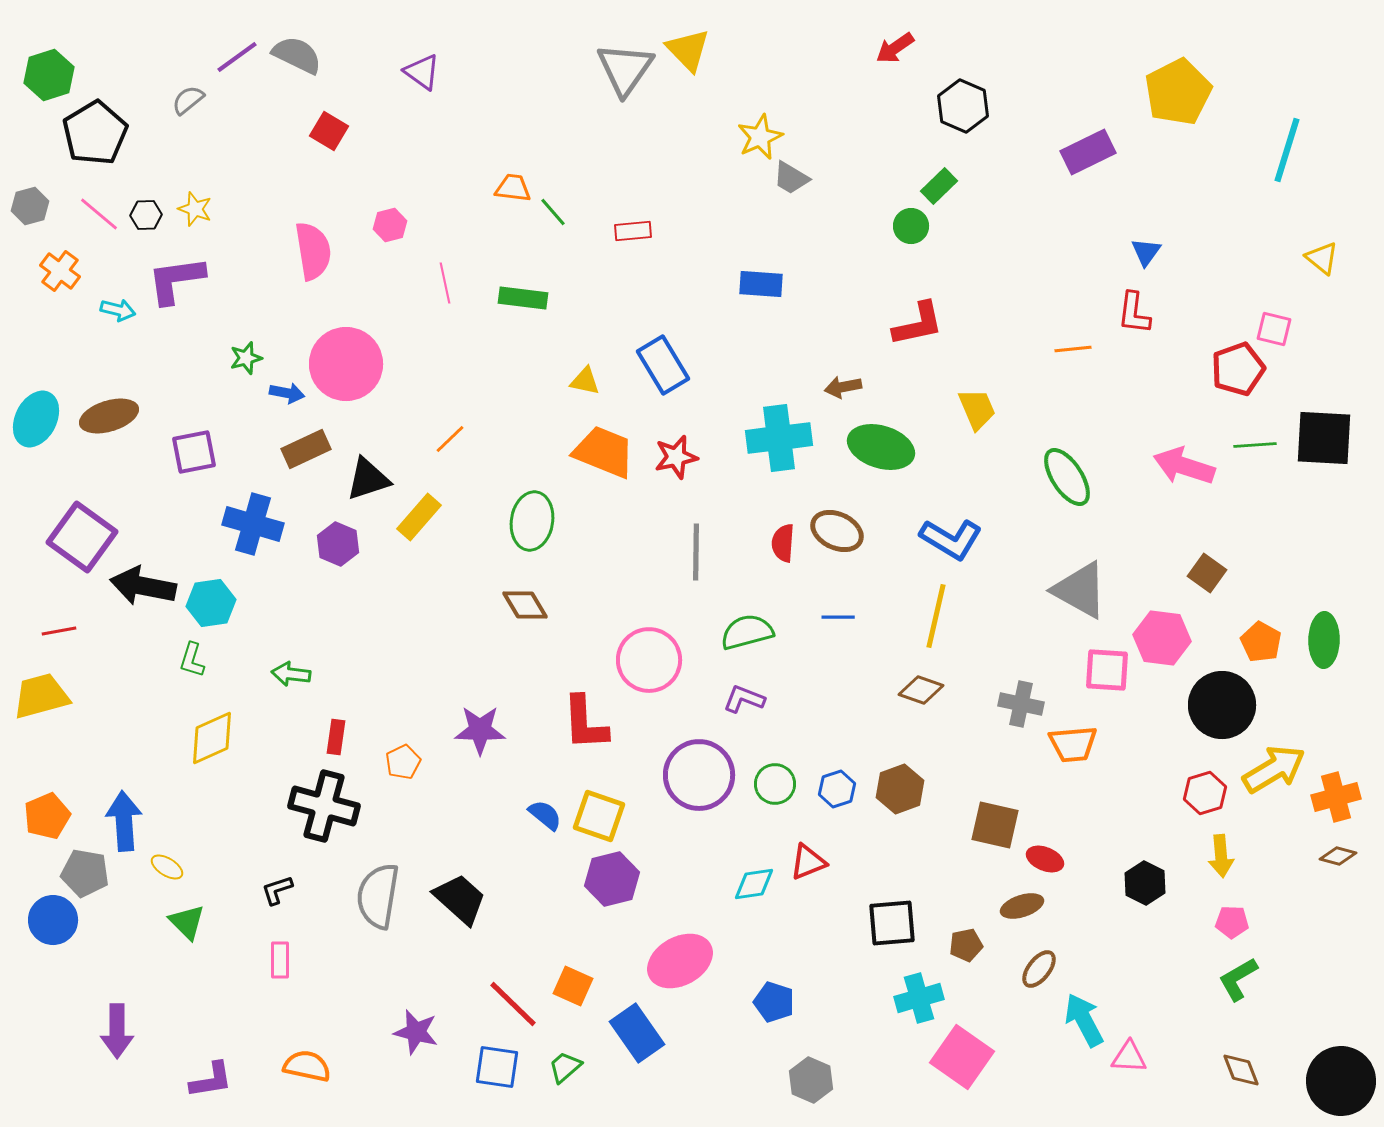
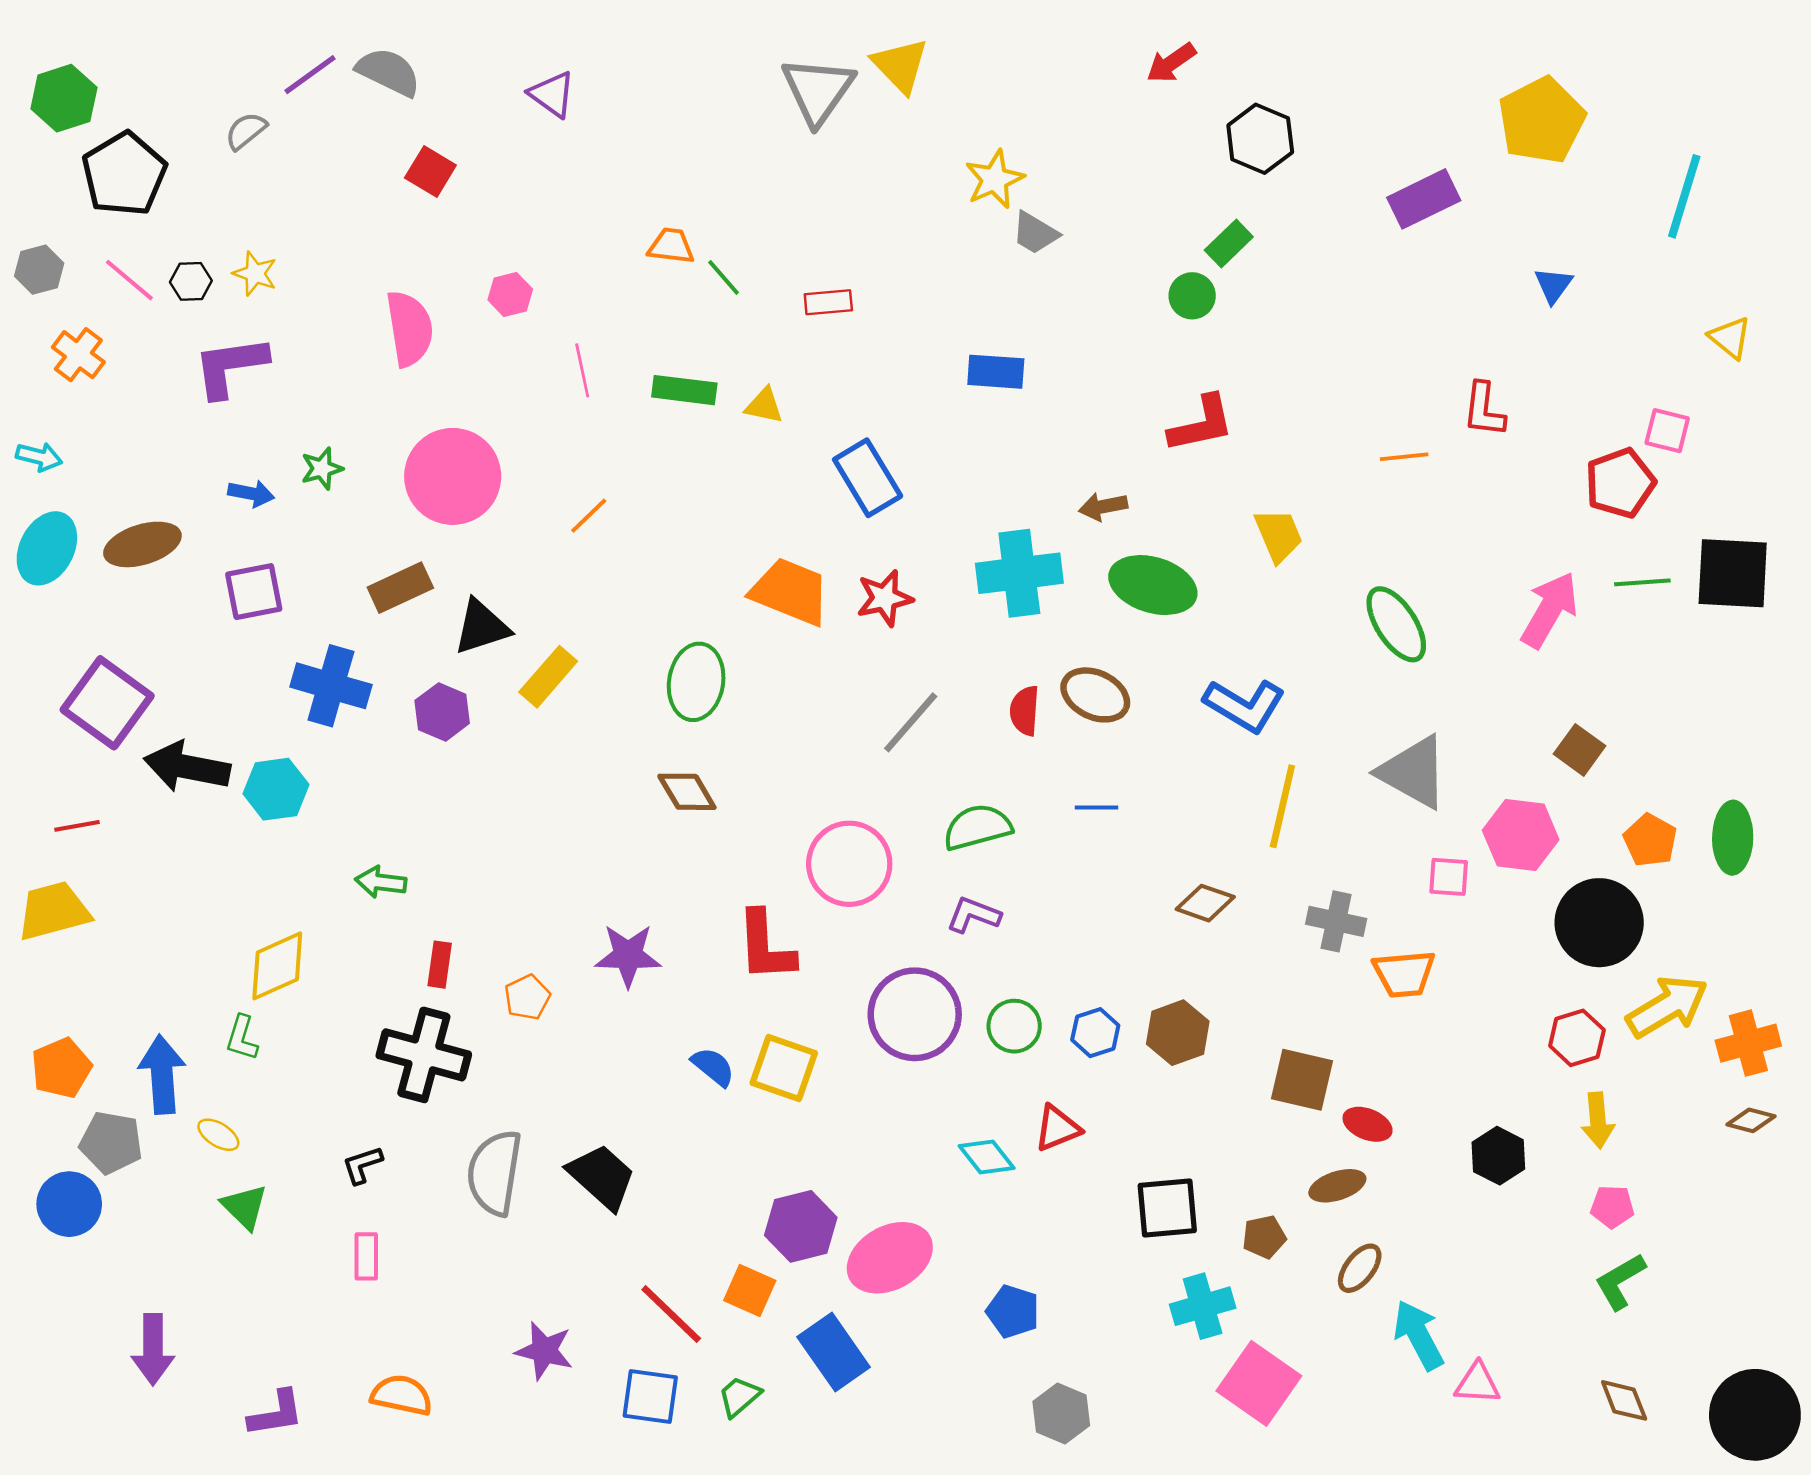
blue triangle: (1146, 252) -> (1553, 285), moved
cyan arrow: (118, 310) -> (39, 457), moved
yellow triangle: (585, 381) -> (764, 406), moved
blue arrow: (287, 393) -> (251, 493), moved
orange line: (450, 439) -> (589, 516), moved
pink arrow: (1184, 466) -> (1549, 610), turned 102
gray line: (696, 552) -> (911, 722), turned 40
yellow line: (936, 616) -> (1282, 806), moved
green L-shape: (192, 660) -> (242, 1038), moved
pink square: (1107, 670) -> (1449, 877), size x0.7
purple hexagon: (612, 879) -> (801, 1226), moved
cyan diamond: (754, 884) -> (987, 1157), turned 60

